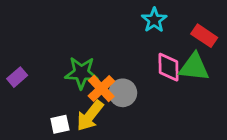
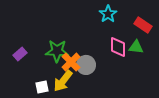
green triangle: (194, 67) -> (136, 47), size x0.7
purple rectangle: (17, 77) -> (20, 54), moved

